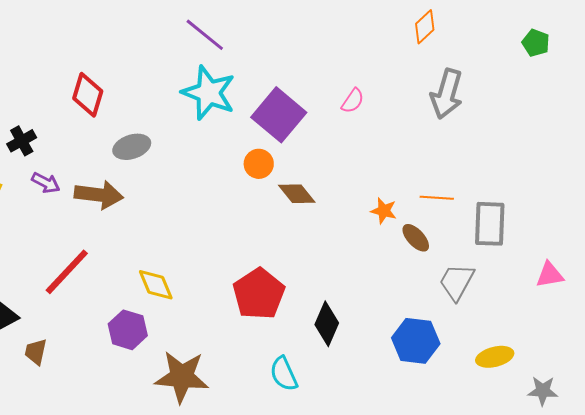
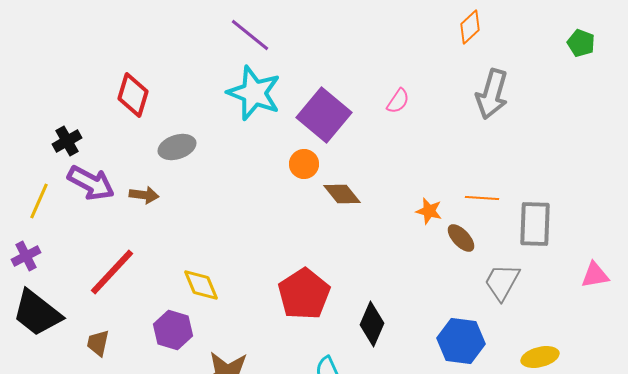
purple arrow: (46, 183) -> (91, 183), size x1.6
brown arrow: (99, 195) -> (144, 195), size x0.6
brown trapezoid: (36, 352) -> (98, 343), moved

